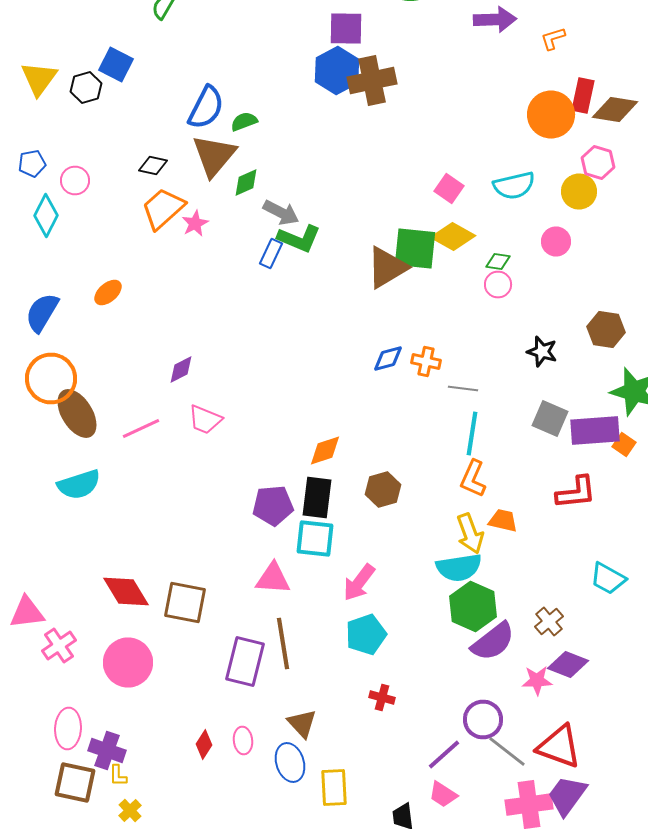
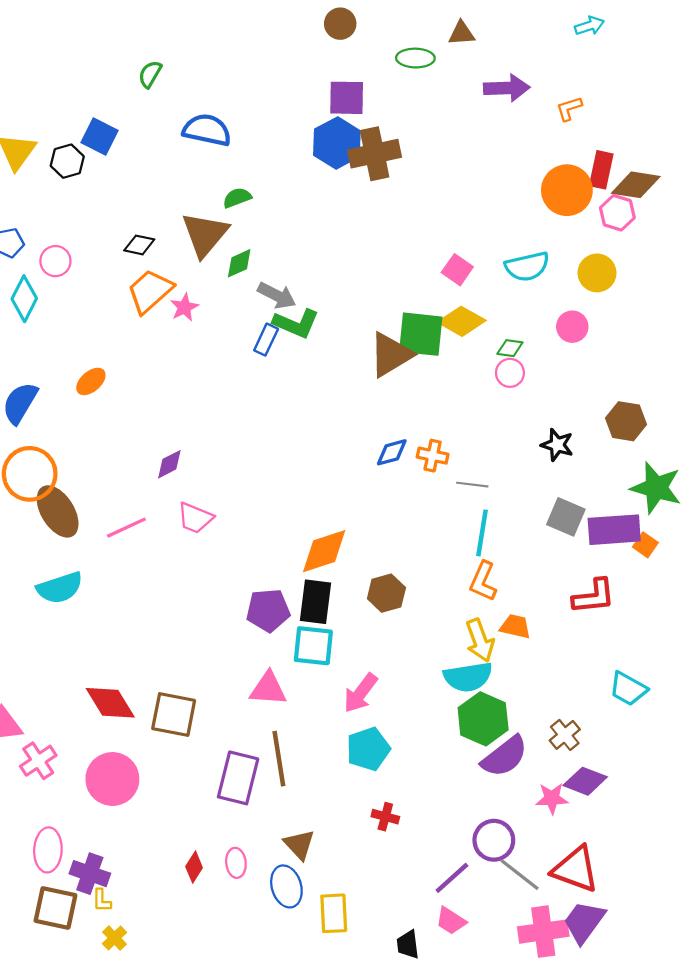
blue semicircle: (206, 108) -> (207, 130), moved, turned -105
pink hexagon: (598, 162) -> (617, 213), moved
orange diamond: (325, 450) -> (324, 551), size x1.4

